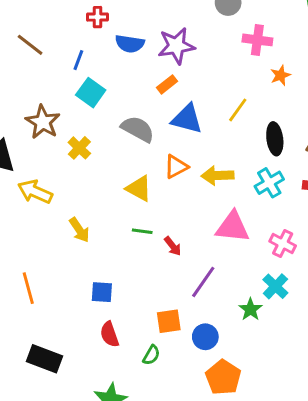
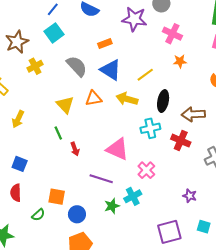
purple star: (176, 46) -> (134, 19), moved
yellow arrow: (218, 175) -> (127, 99), moved
yellow arrow: (79, 230) -> (18, 119), turned 42
green line: (142, 231) -> (58, 133), turned 40
purple line: (203, 282) -> (101, 179), moved, turned 55

